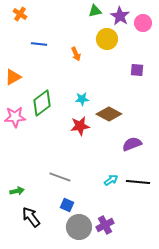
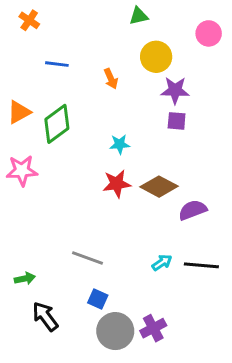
purple star: (120, 16) -> (175, 90), moved, turned -30
purple square: (137, 70) -> (177, 121), moved
green diamond: (42, 103) -> (57, 124), moved
brown diamond: (109, 114) -> (159, 187), moved

